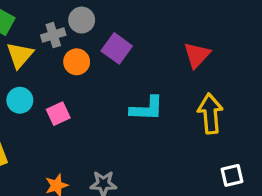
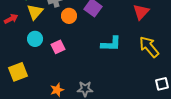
yellow arrow: (210, 114) -> (149, 47), turned -35

